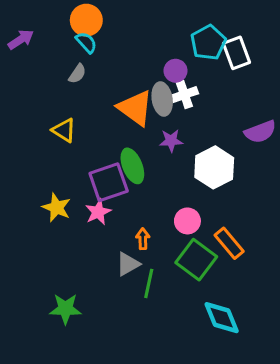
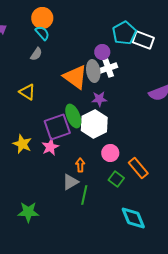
white rectangle: (237, 53) -> (143, 40), turned -50
white hexagon: (214, 167) -> (94, 124), moved
green square: (196, 260) -> (116, 179), size x0.6

